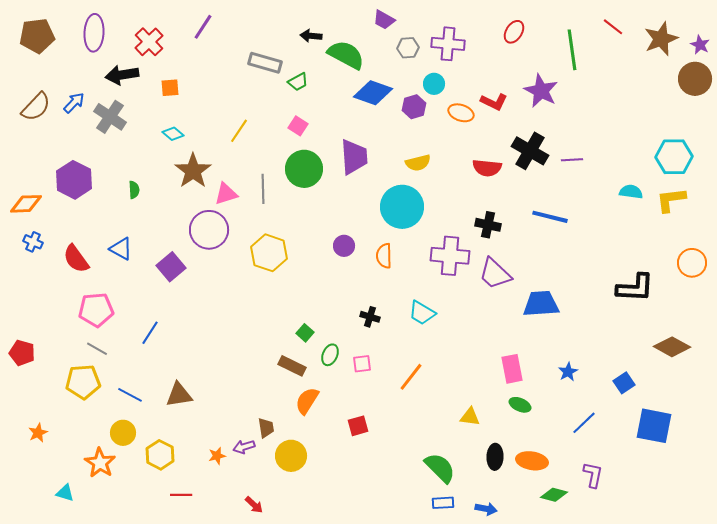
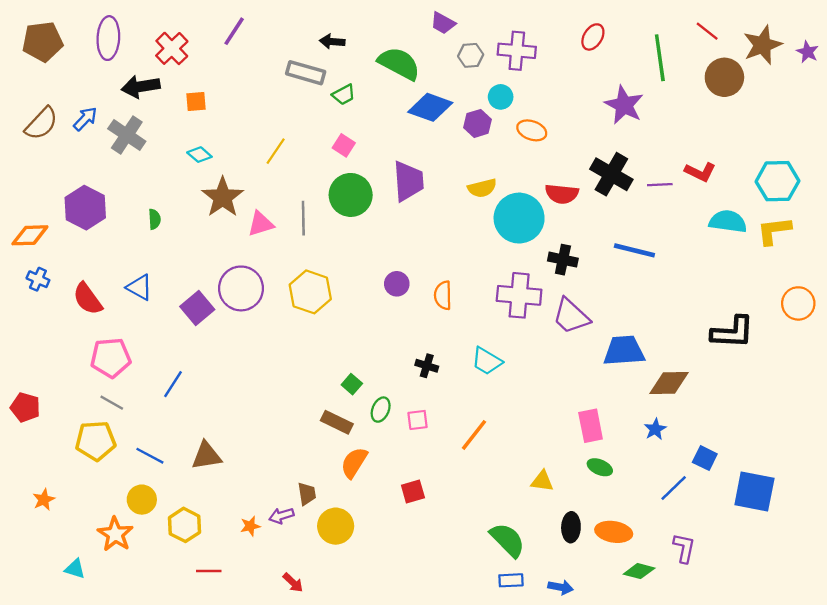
black arrow: (311, 36) -> (332, 42), moved
brown circle: (695, 79) -> (724, 77), moved
red L-shape: (494, 102) -> (700, 172), moved
cyan semicircle: (631, 192) -> (728, 222), size x1.4
cyan circle: (402, 207) -> (519, 218), moved
purple circle: (209, 230) -> (241, 288), moved
brown diamond: (672, 347) -> (669, 383), moved, turned -30
blue square: (624, 383) -> (705, 458), moved, turned -30

